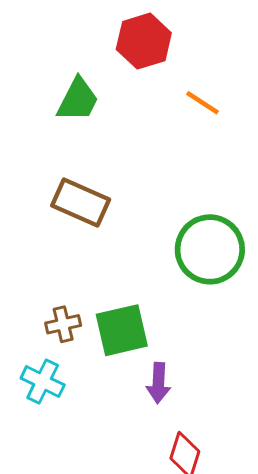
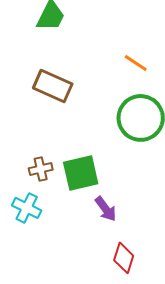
orange line: (202, 103) -> (136, 63), moved
purple arrow: (158, 383) -> (106, 209), turned -40

